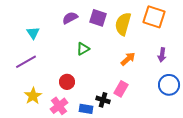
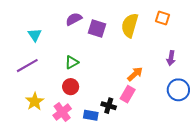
orange square: (154, 17) -> (163, 18), size x0.6
purple square: (98, 18) -> (97, 29), moved
green triangle: (83, 49) -> (72, 62), moved
orange arrow: (128, 59) -> (135, 74), moved

